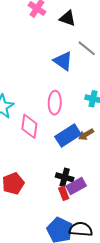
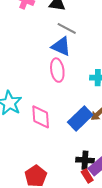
gray line: (87, 48) -> (67, 28), moved
pink ellipse: (55, 103) -> (57, 70), moved

